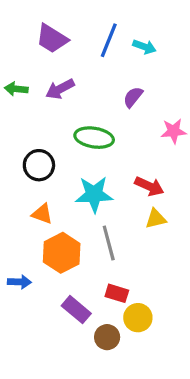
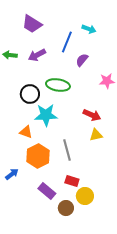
blue line: (109, 40) -> (67, 42), moved
black circle: (39, 165) -> (30, 94), moved
cyan star: (94, 194) -> (46, 115), moved
blue arrow: (19, 282) -> (12, 174), turned -40

